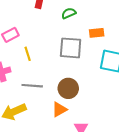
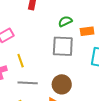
green semicircle: (69, 13) -> (65, 21), moved
yellow line: (28, 54) -> (21, 61), moved

